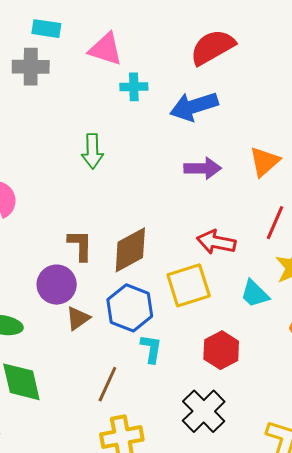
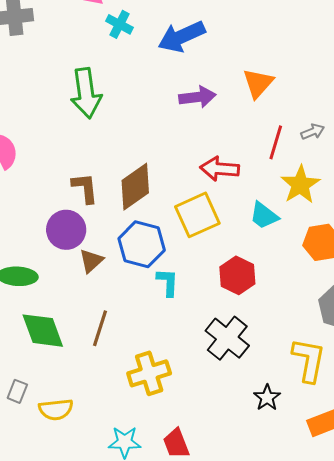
cyan cross: (134, 87) -> (119, 24), turned 36
green arrow: (92, 151) -> (86, 93), size x1.4
brown line: (107, 384) -> (100, 328), moved

